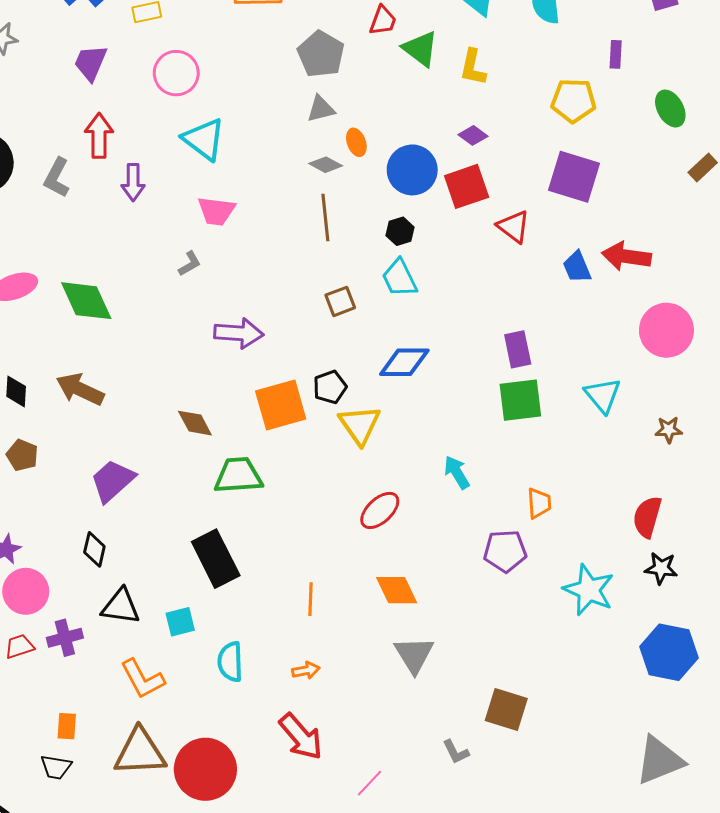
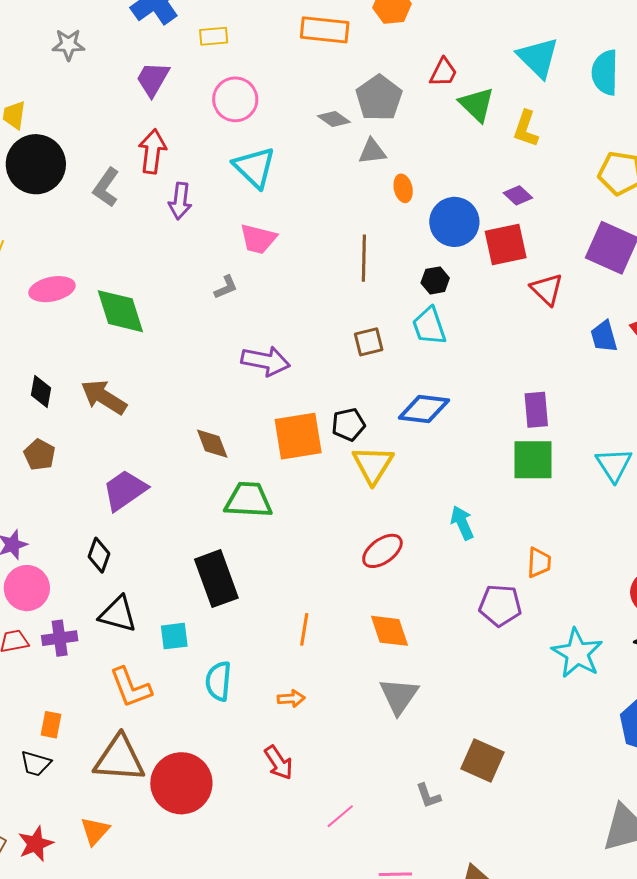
gray diamond: (326, 165) -> (334, 119), moved
red arrow: (301, 737) -> (279, 763), size x0.7

